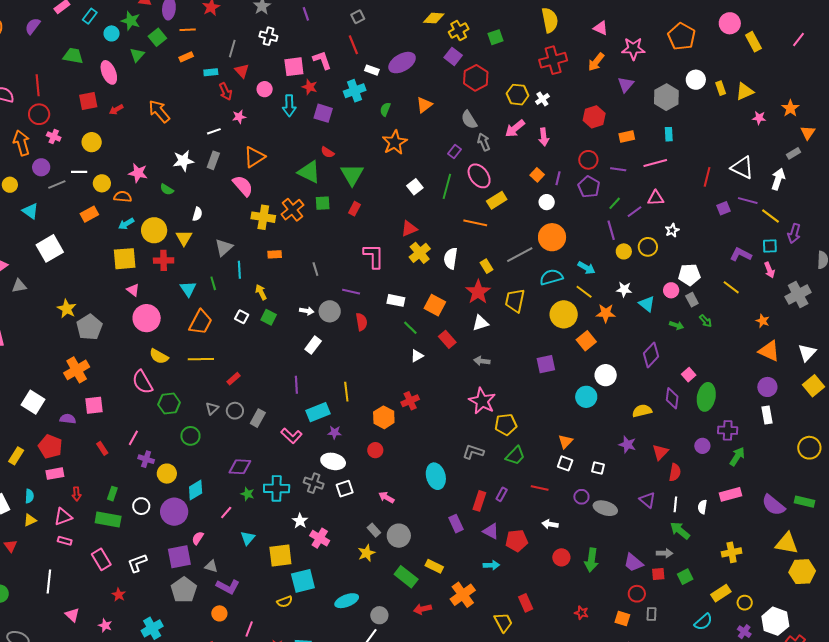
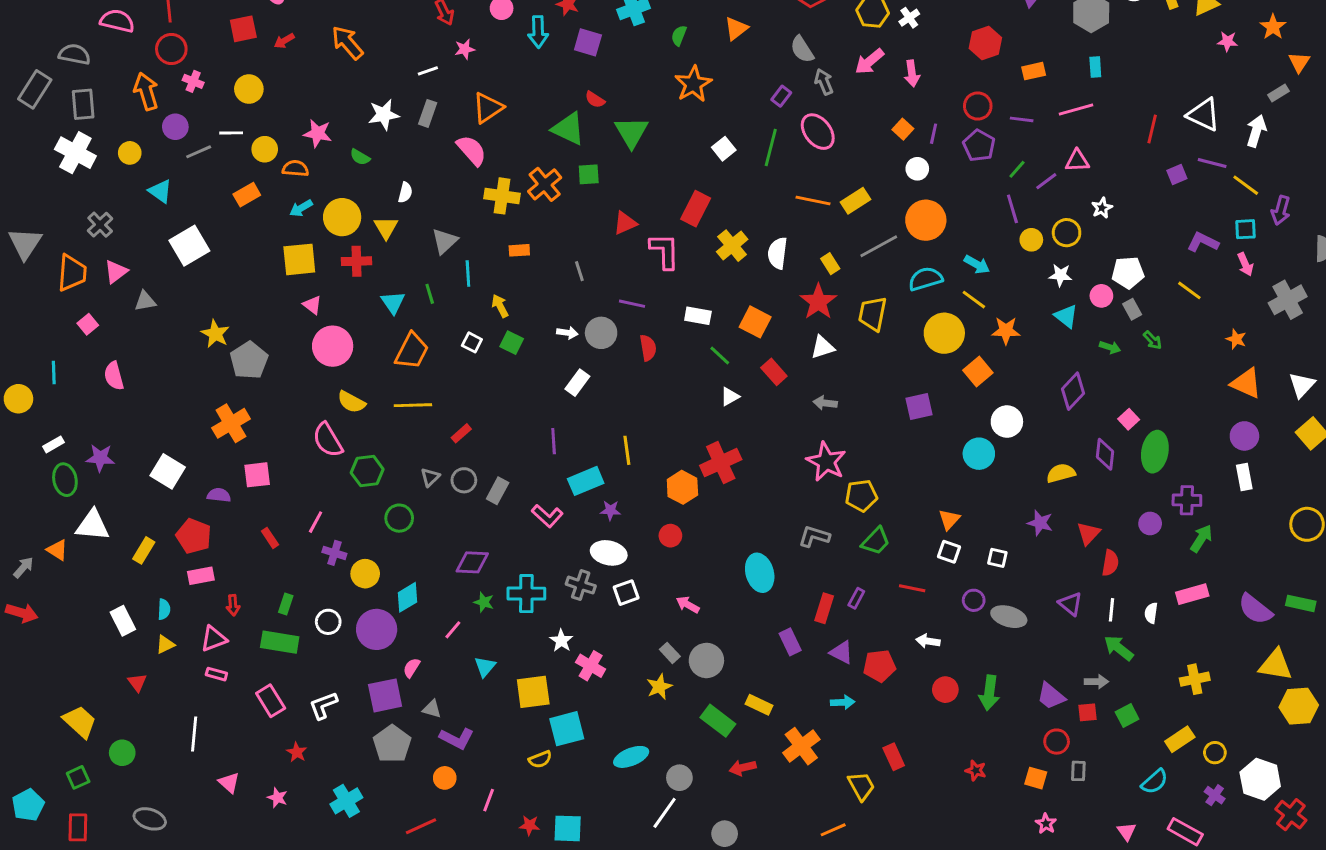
yellow rectangle: (497, 200) -> (856, 201), moved
red rectangle: (354, 209) -> (696, 209), moved, size x1.6
red triangle: (409, 229) -> (625, 223), moved
white star: (624, 289) -> (1060, 275), moved
red cross: (410, 401) -> (721, 463), size x1.5

